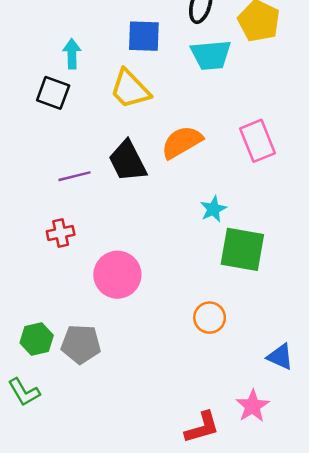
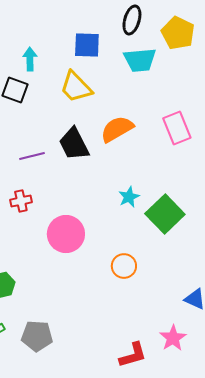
cyan star: (213, 209) -> (129, 197), moved
green square: (242, 249) -> (165, 214), turned 36
orange circle: (210, 318) -> (124, 266), moved
gray pentagon: (81, 344) -> (37, 336), moved

